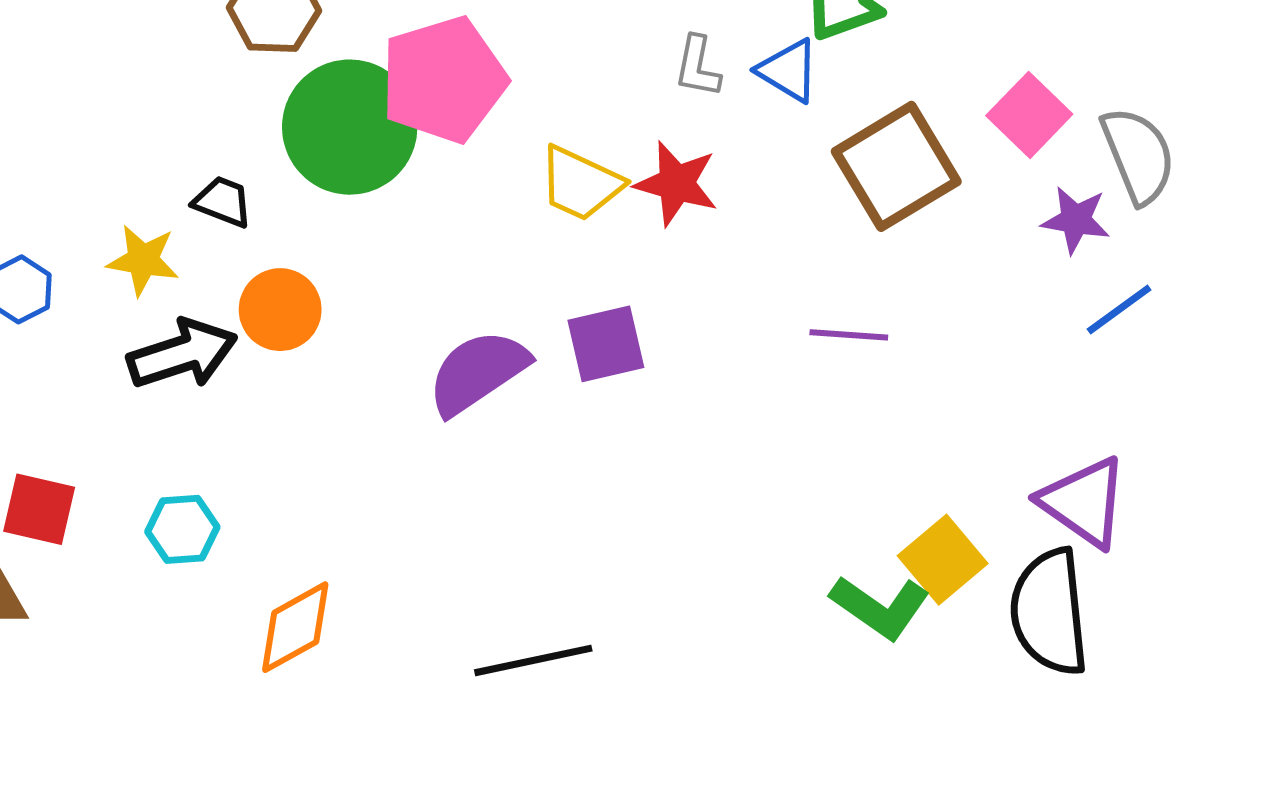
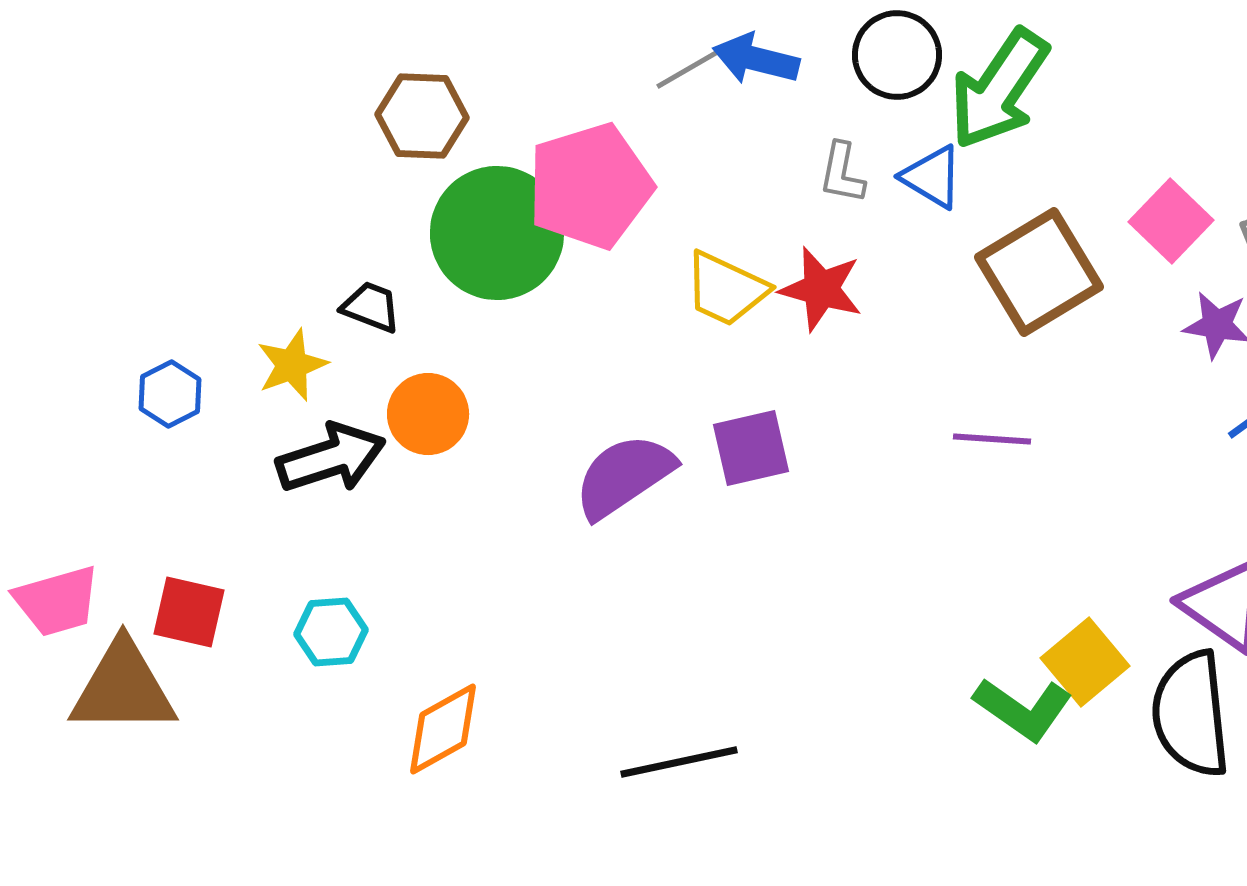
yellow star: (143, 260) -> (292, 365), turned -30

